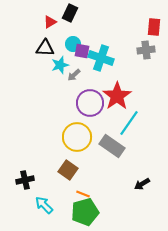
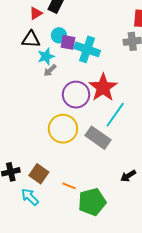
gray arrow: (74, 75) -> (50, 70), moved
brown square: (68, 170) -> (39, 174), moved
green pentagon: (85, 212) -> (92, 202), moved

